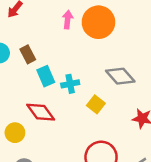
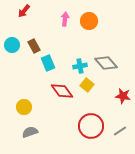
orange circle: (98, 22) -> (89, 21), size x0.7
cyan cross: (70, 84) -> (80, 66), moved
red diamond: (41, 112) -> (62, 91), moved

